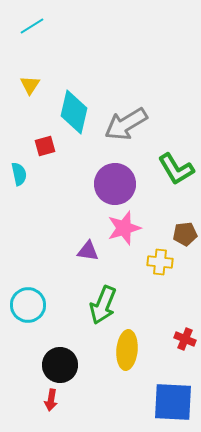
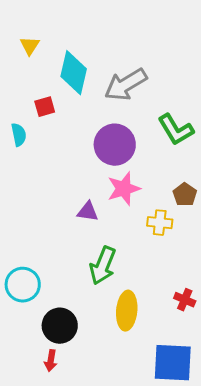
brown pentagon: (185, 234) -> (185, 195), turned -30
cyan circle: (28, 305) -> (23, 285), moved

